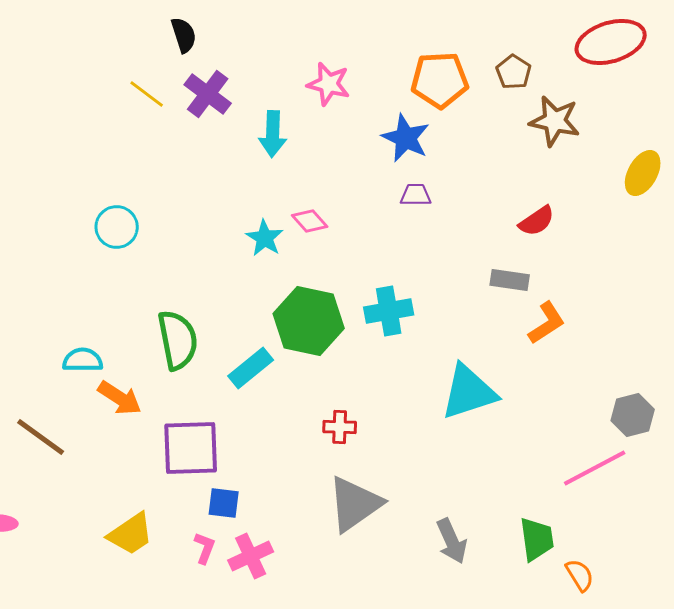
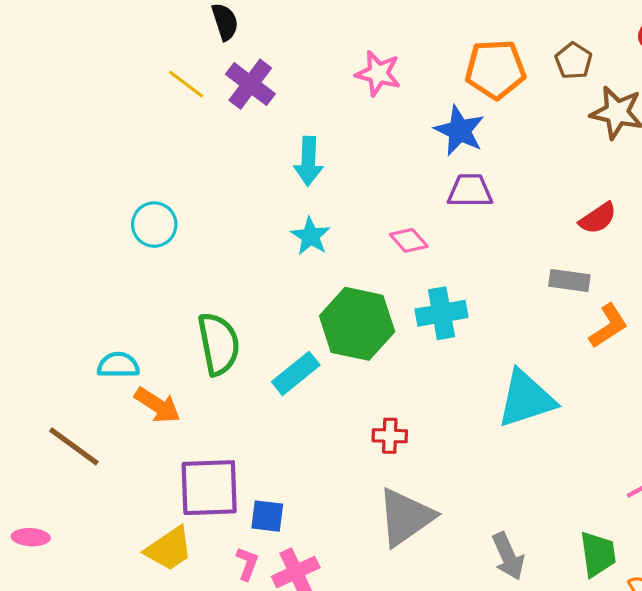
cyan arrow: (273, 134) -> (308, 161), moved
purple trapezoid: (416, 195) -> (470, 191), size x1.4
pink diamond: (310, 221) -> (409, 240), moved
purple square: (191, 448) -> (209, 488), moved

